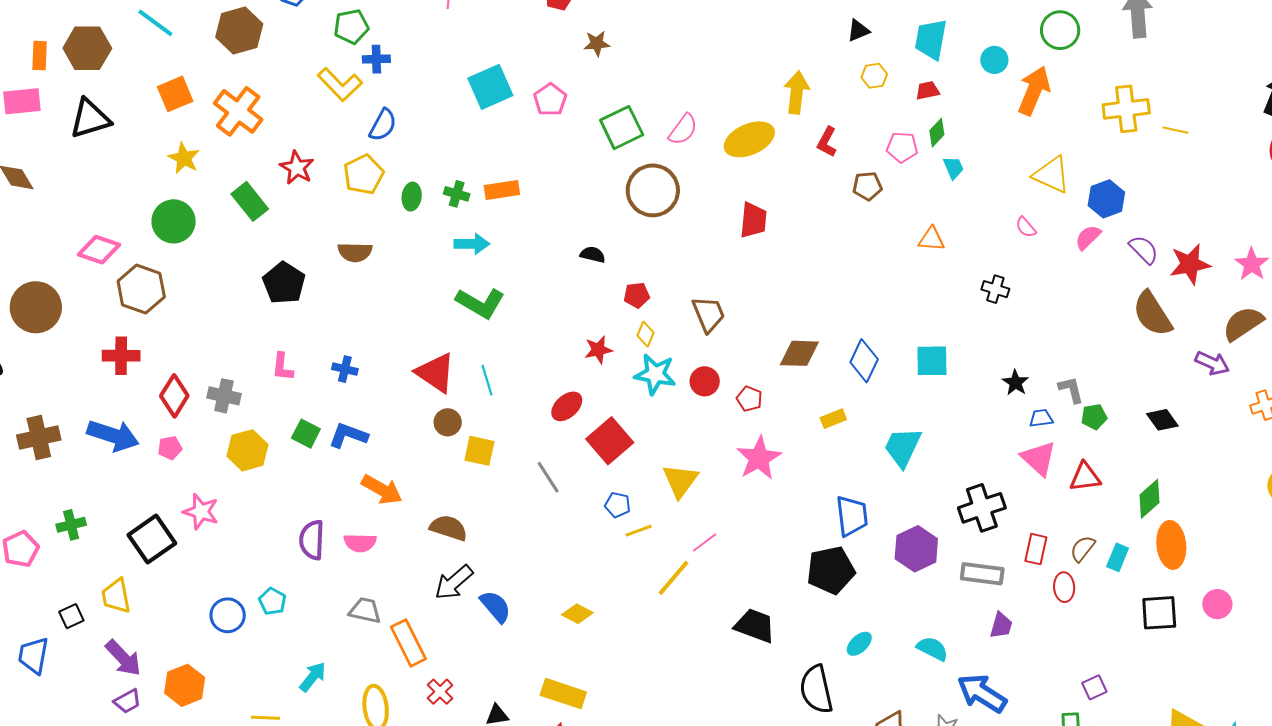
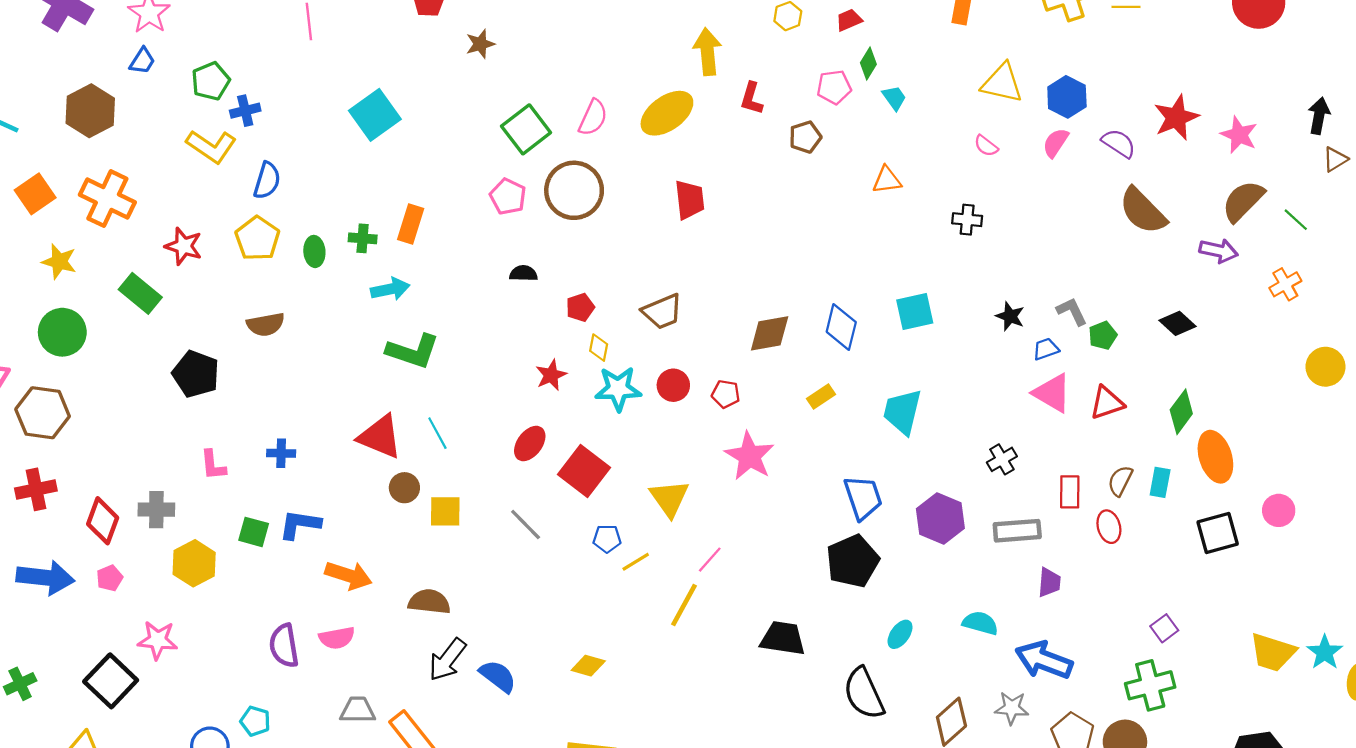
pink pentagon: (550, 100) -> (508, 197), moved
orange rectangle: (502, 190) -> (411, 224), turned -52
red star: (1190, 264) -> (1176, 118), moved
brown trapezoid: (709, 314) -> (662, 312), turned 102
black cross: (982, 508) -> (1002, 459), size x0.6

